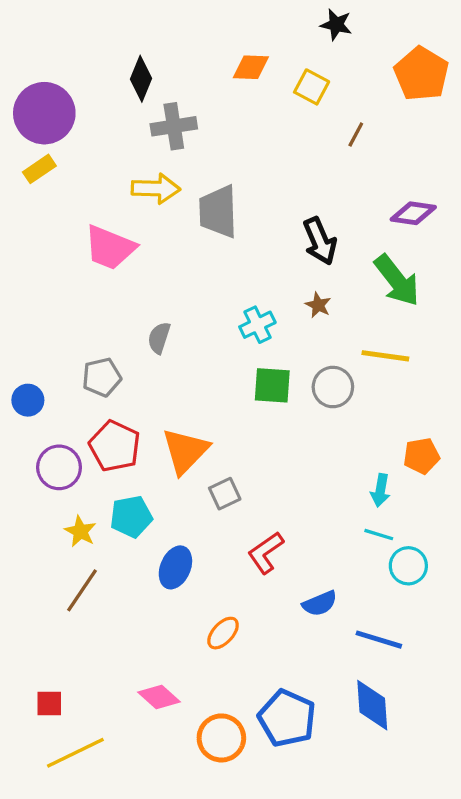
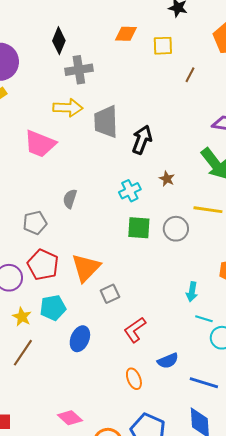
yellow square: (312, 87) -> (163, 46), turned -30
black arrow: (320, 241) -> (142, 140), moved, turned -136
cyan arrow: (380, 490) -> (192, 292), moved
orange ellipse: (223, 633) -> (134, 379), moved, turned -65

